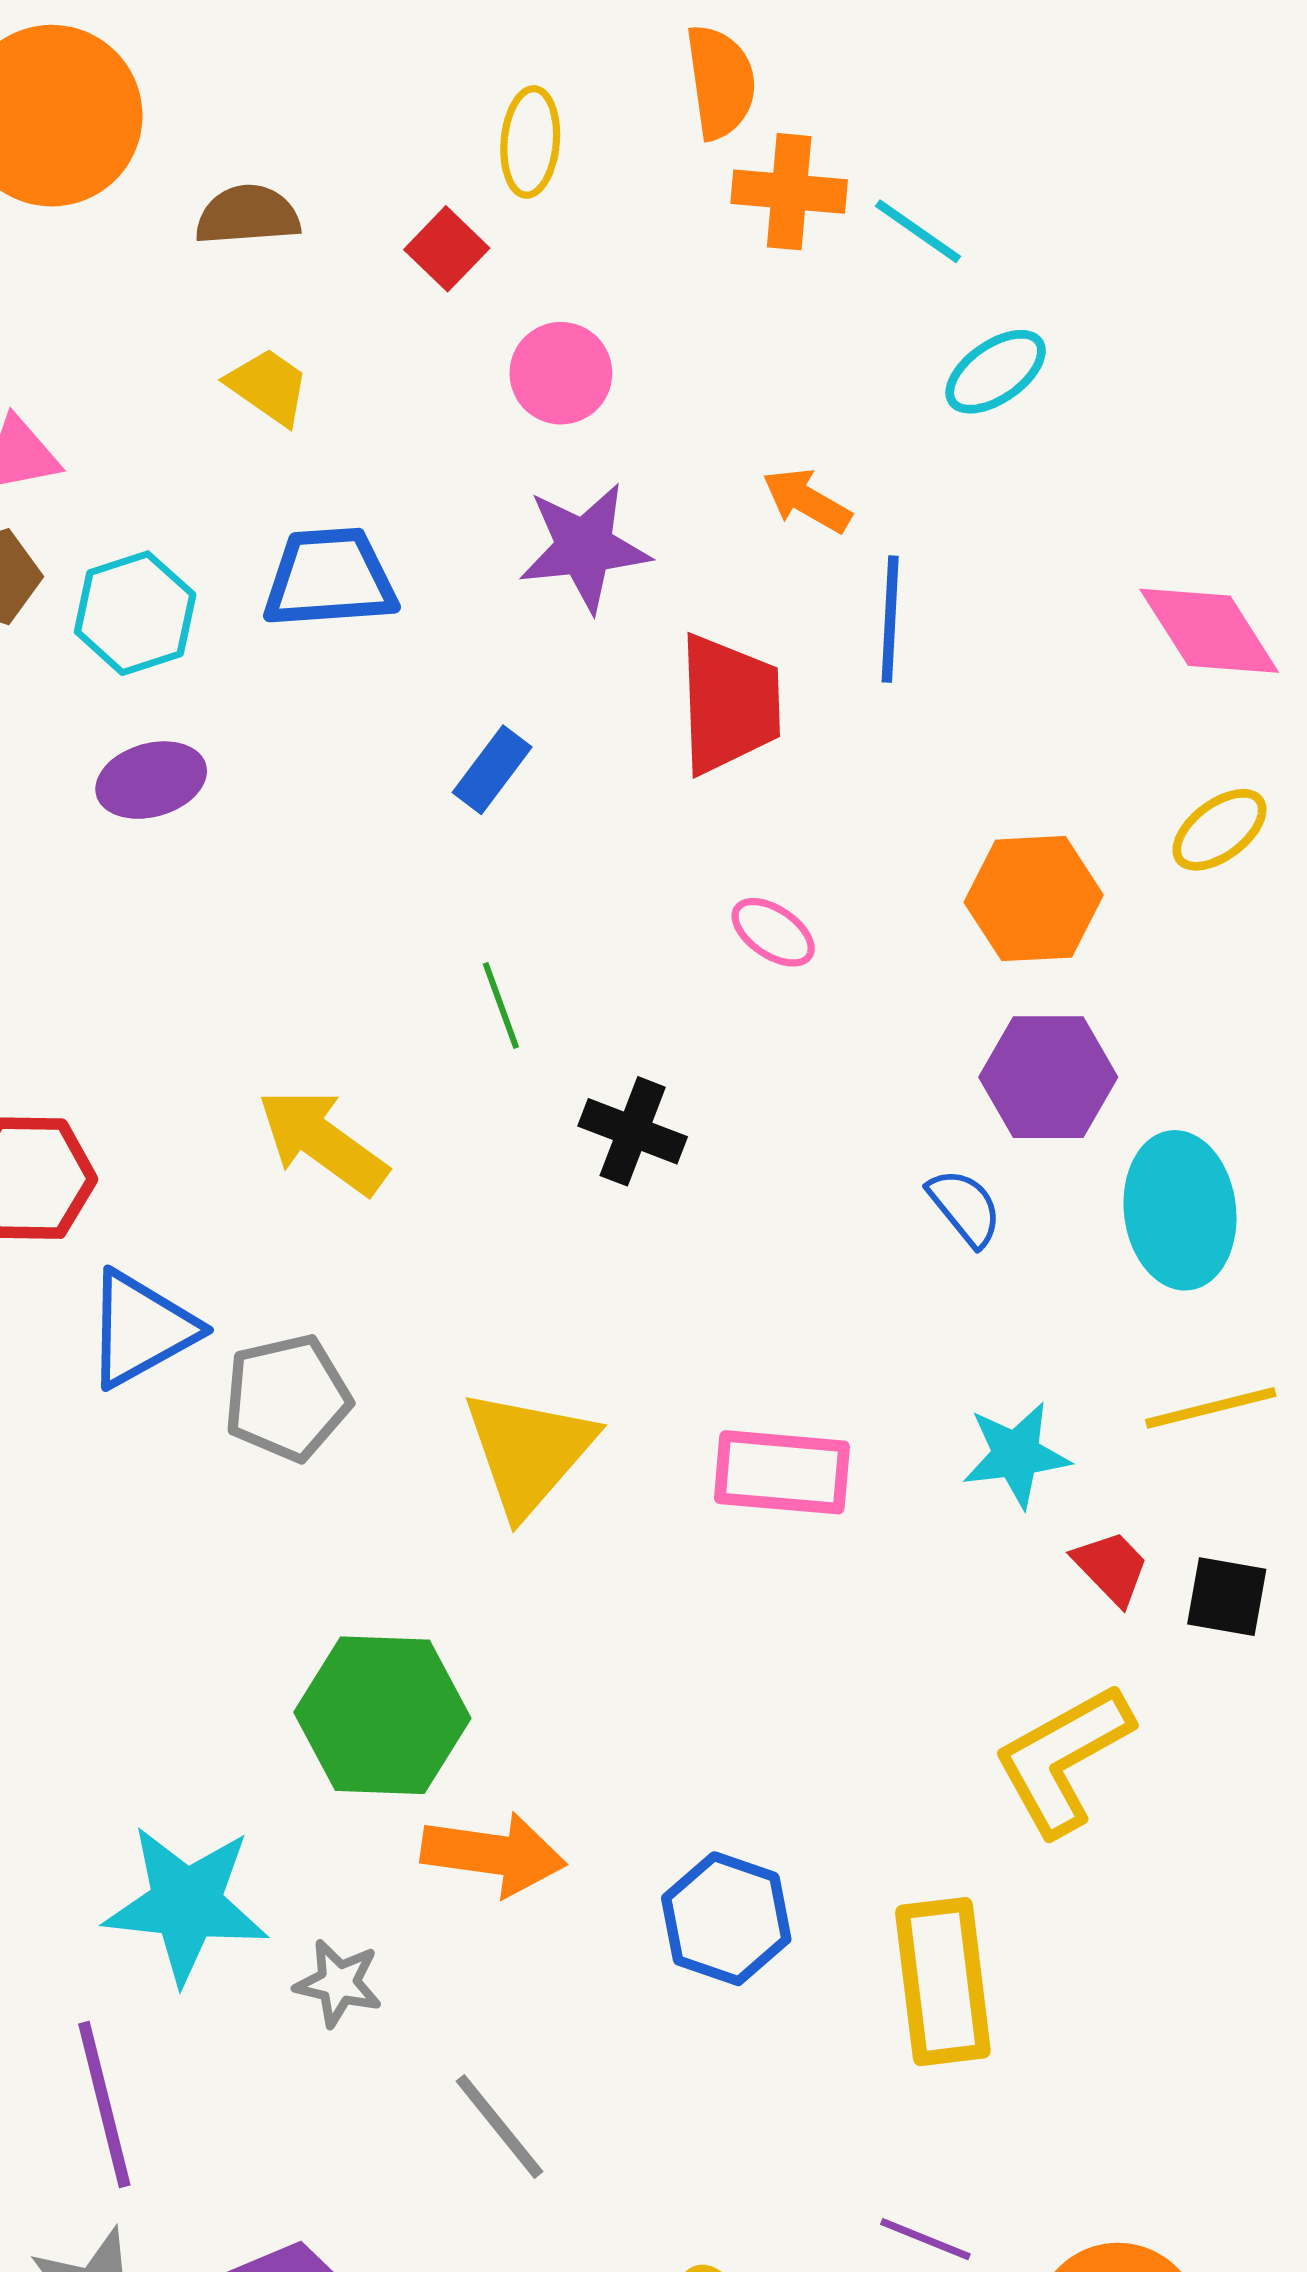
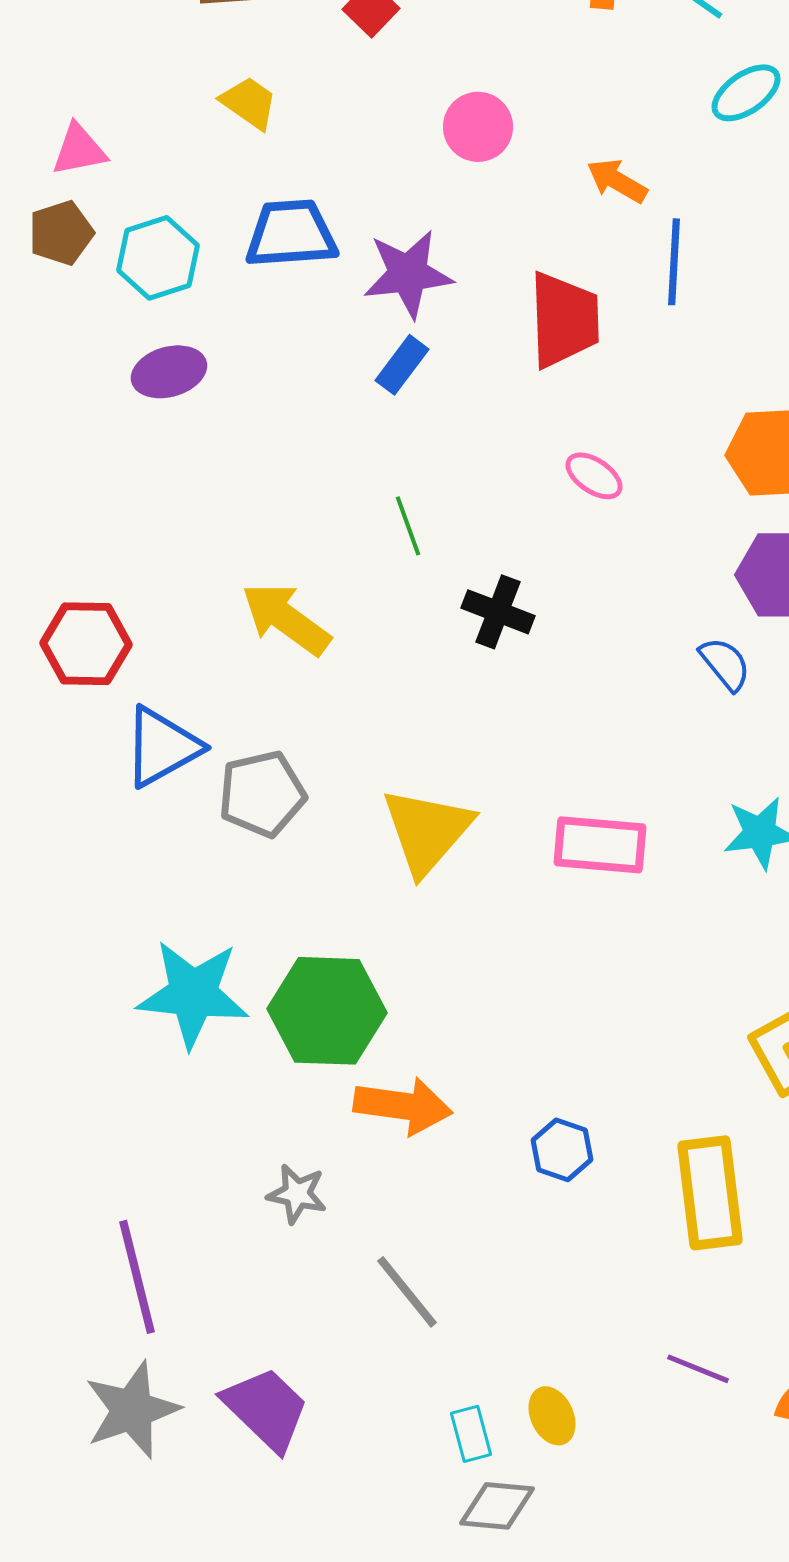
pink circle: (561, 373) -> (478, 127), moved
purple star: (584, 547) -> (408, 274), moved
cyan star: (186, 1904) -> (193, 994), moved
blue hexagon: (726, 1919) -> (562, 1150), size x0.7

